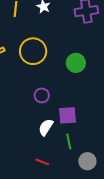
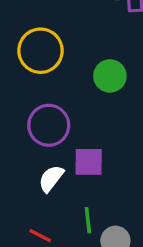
purple circle: (42, 95) -> (49, 125), size x1.6
green line: (69, 141) -> (88, 220), moved

